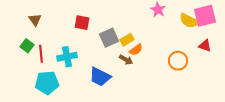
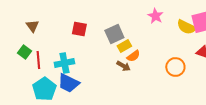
gray square: (109, 38) -> (114, 34), moved
blue trapezoid: (100, 77) -> (68, 83), moved
cyan pentagon: (47, 83) -> (44, 89), turned -30

